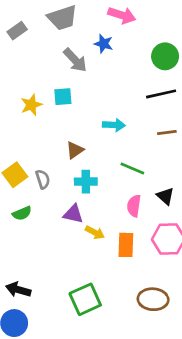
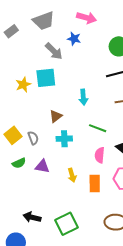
cyan square: (63, 97) -> (46, 78), size x1.5
cyan arrow: (114, 125) -> (83, 97), turned 84
purple triangle: (73, 214) -> (42, 166), moved
yellow arrow: (95, 232) -> (72, 175), turned 48
black arrow: (18, 290) -> (32, 217), moved

